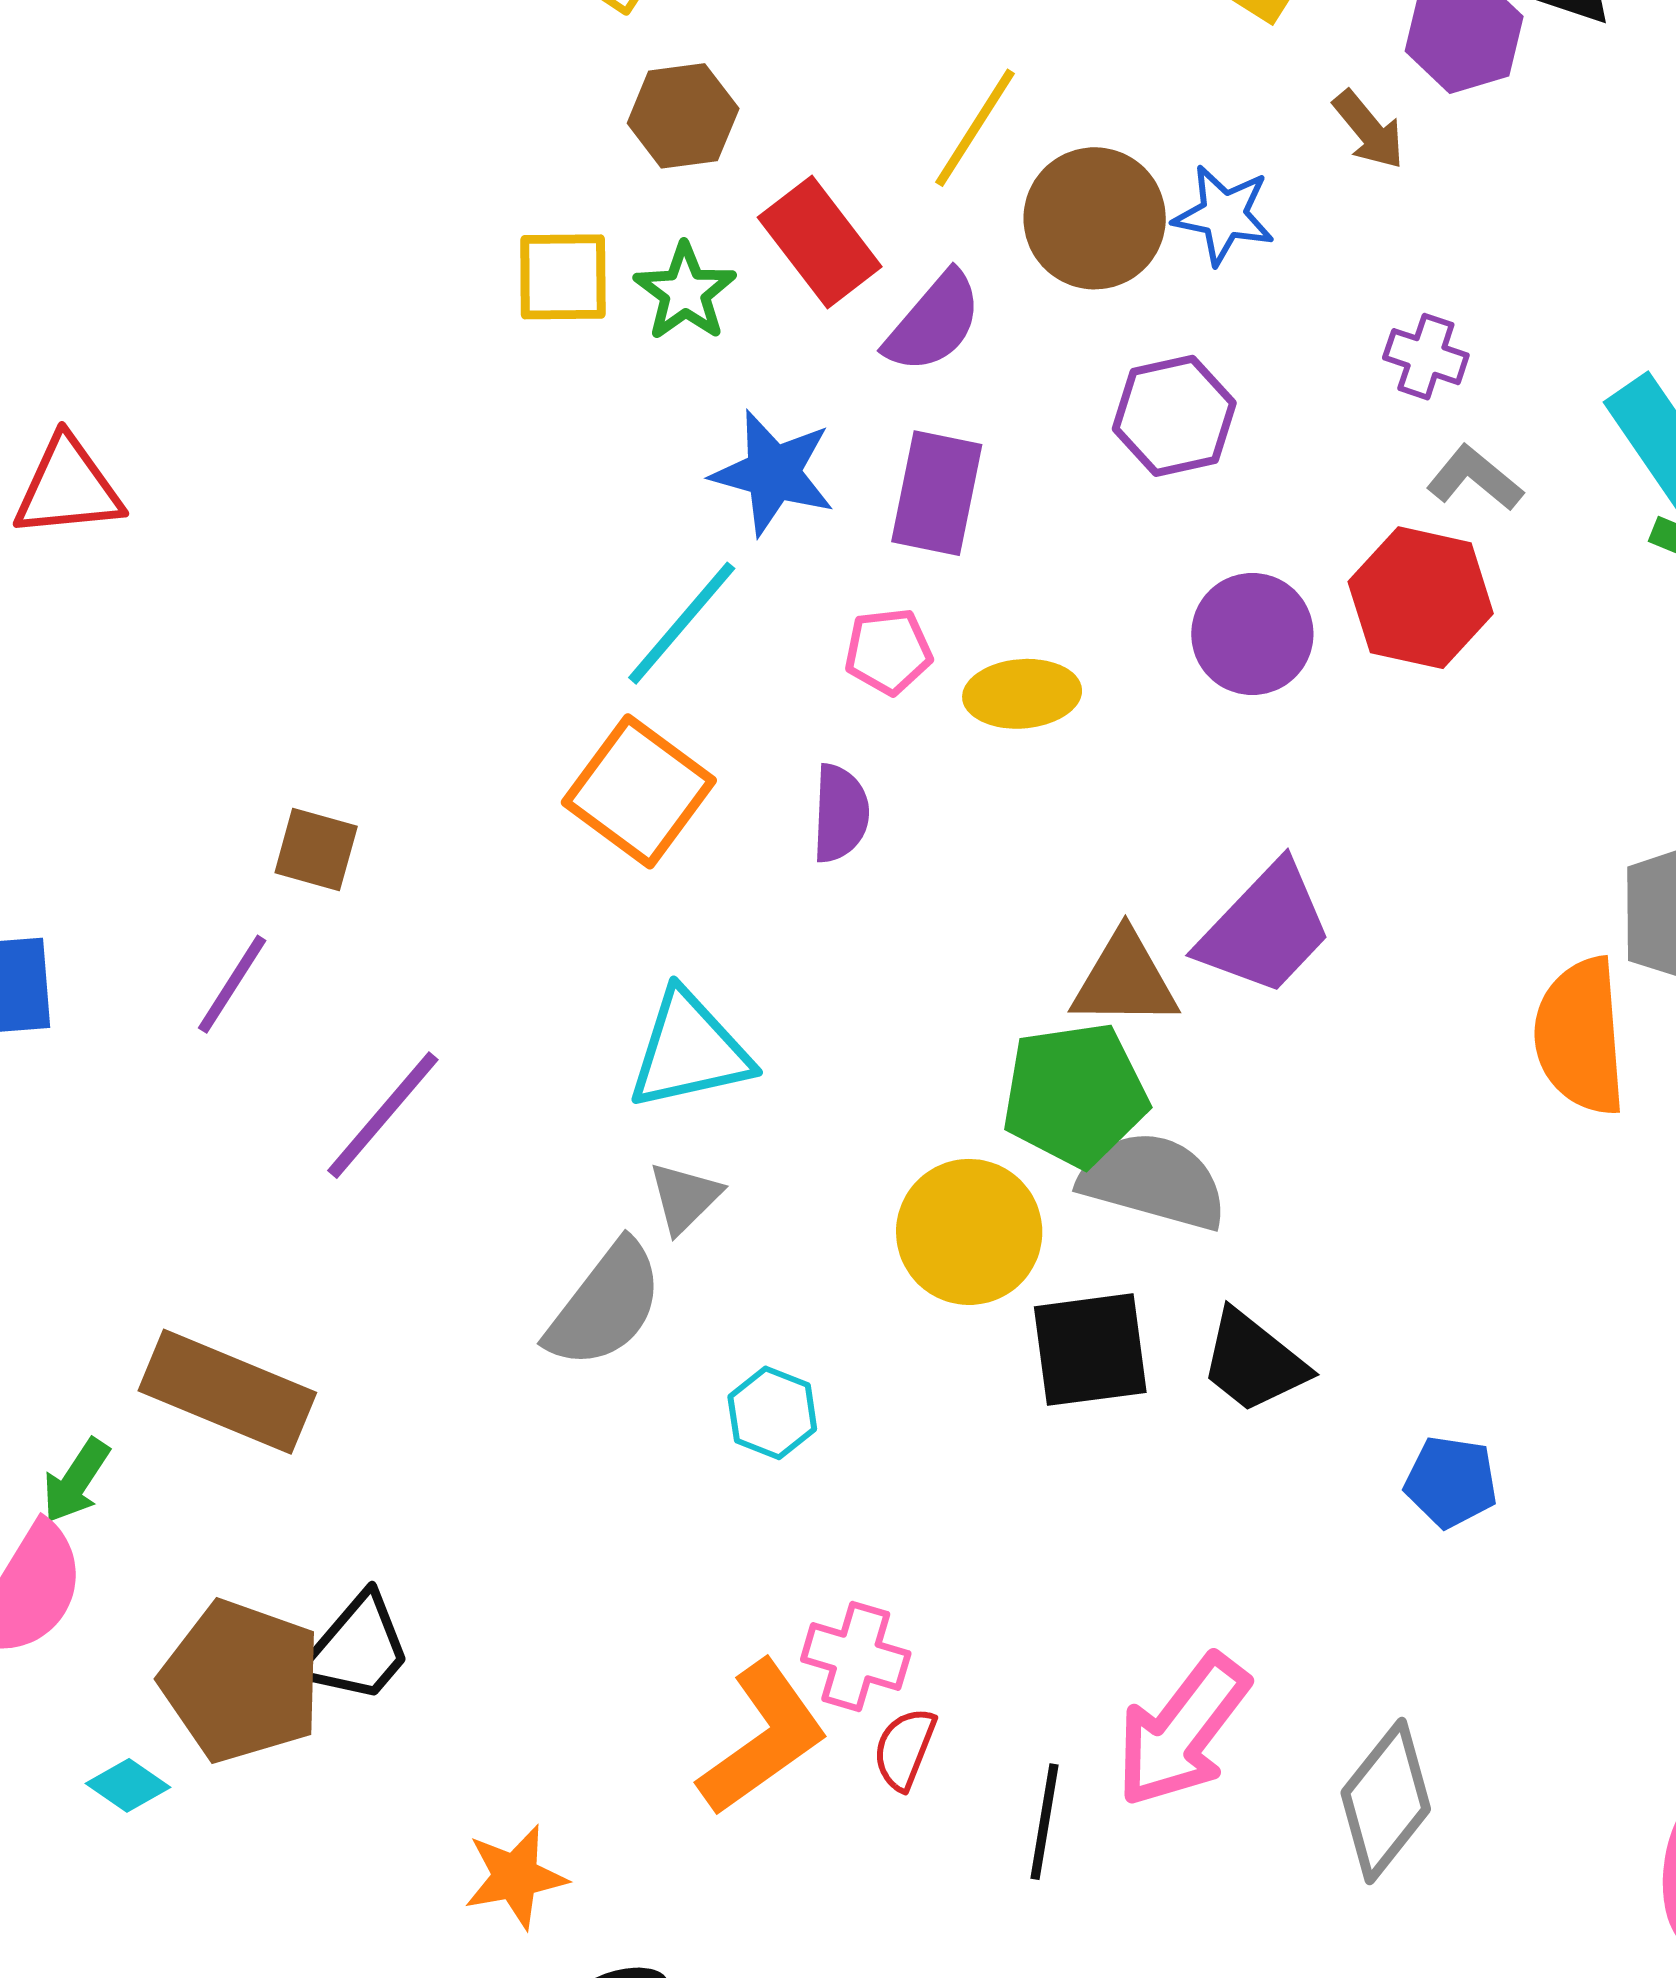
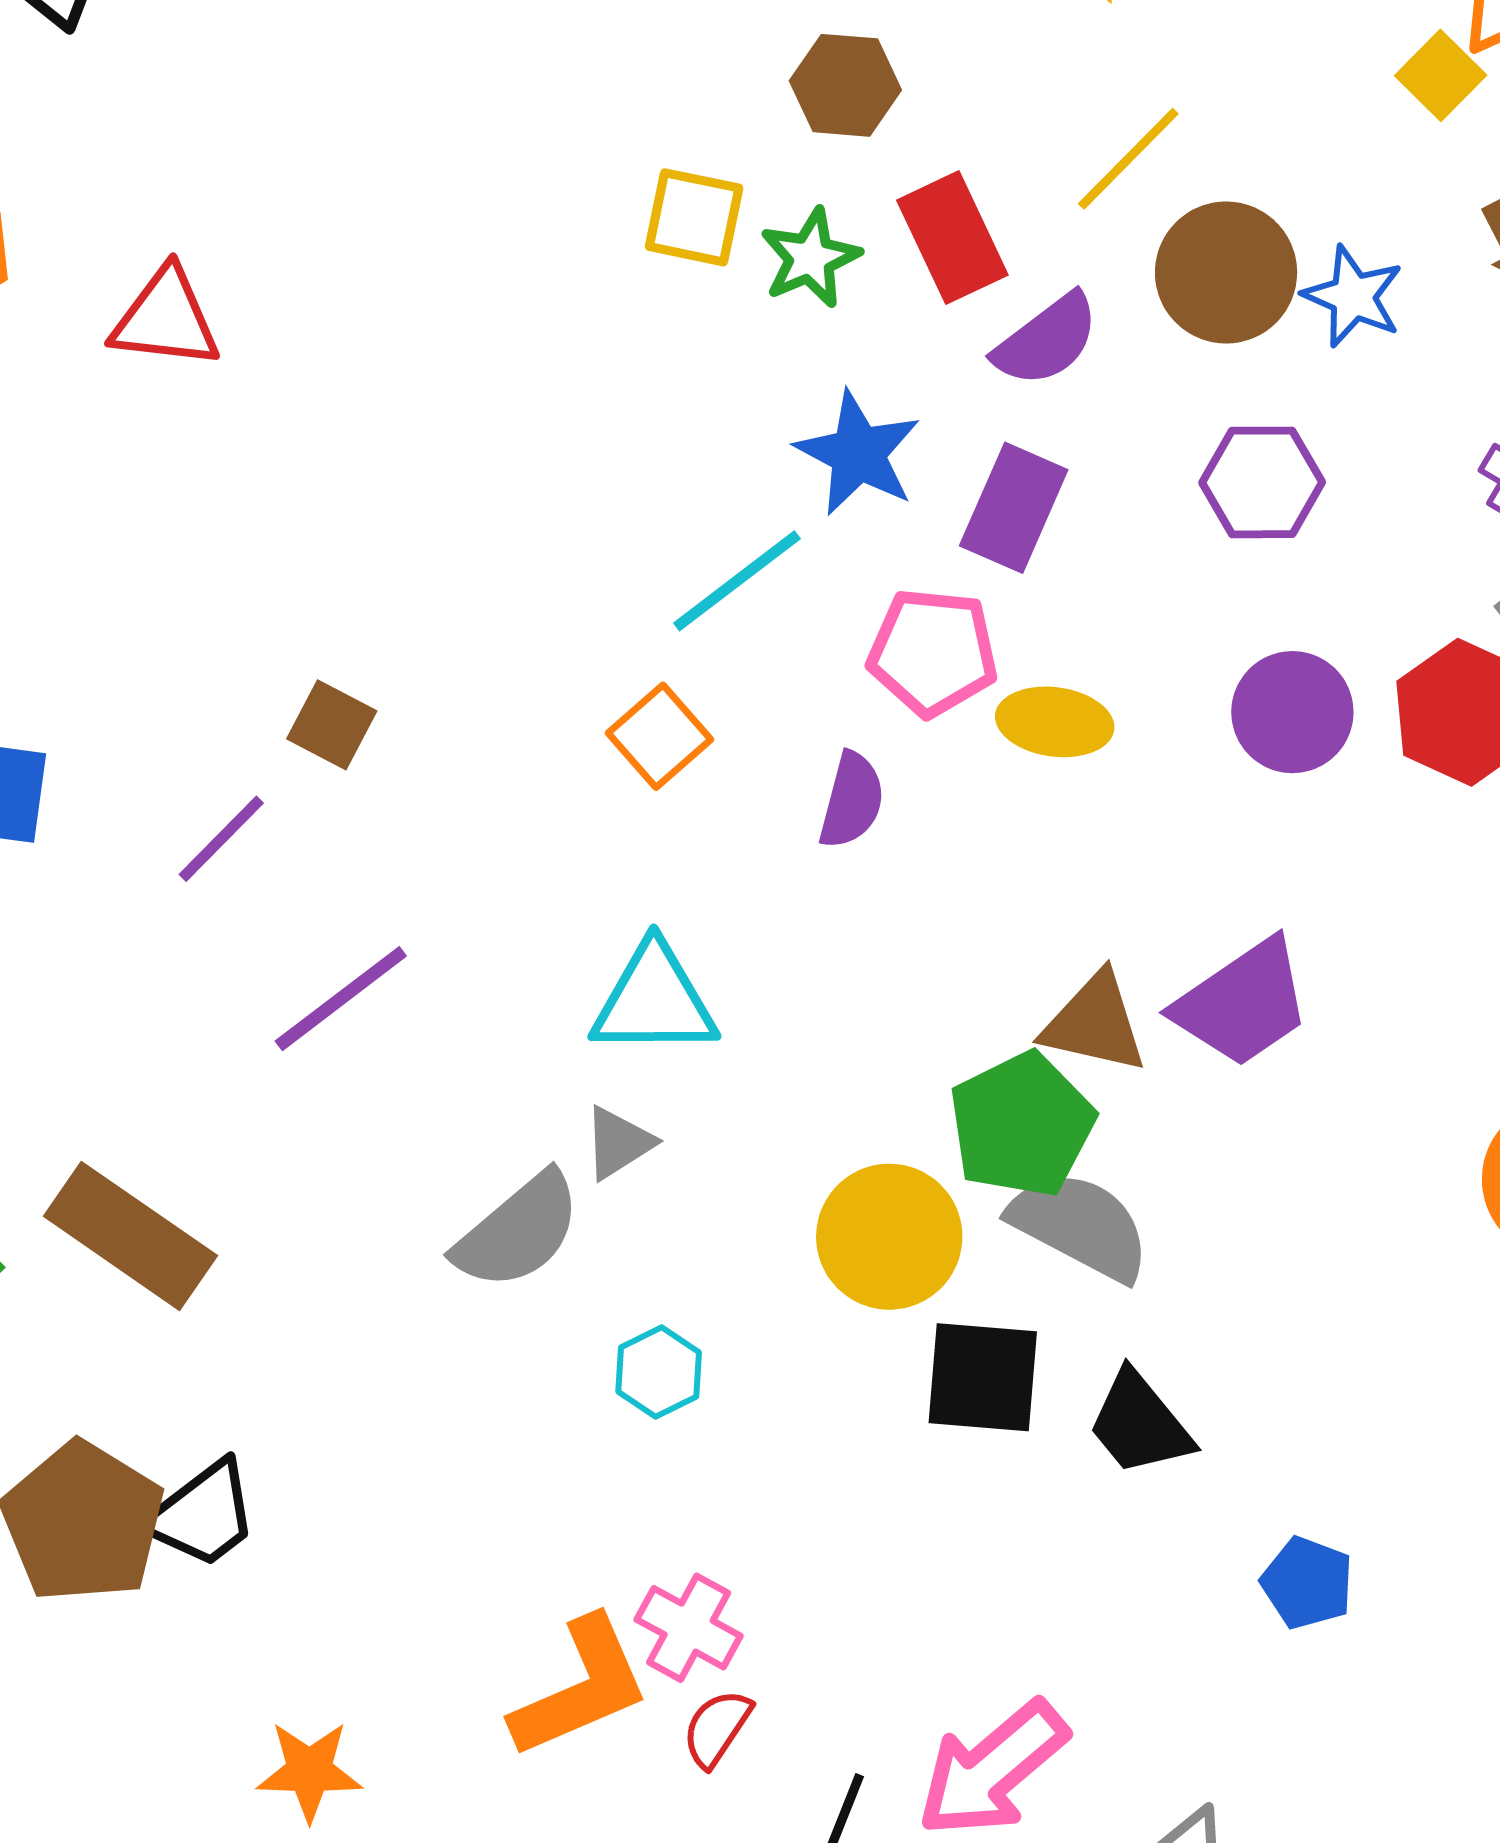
pink pentagon: (888, 651) -> (933, 652), size x1.5
orange square: (639, 791) -> (660, 736), size x0.7
green pentagon: (1075, 1095) -> (1022, 1125), turned -30

